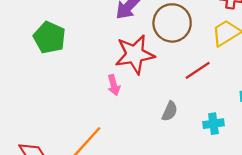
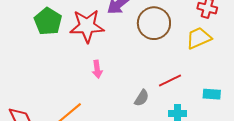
red star: (135, 54) -> (87, 26), moved
red line: (198, 70) -> (170, 80), moved

